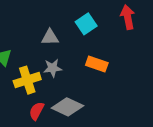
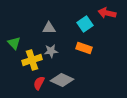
red arrow: (128, 17) -> (107, 13), turned -66
cyan square: (86, 24) -> (85, 24), moved

